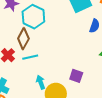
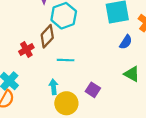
cyan line: (30, 57) -> (66, 60), moved

